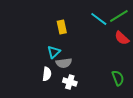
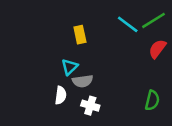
red semicircle: (122, 38) -> (157, 49), turned 84
green semicircle: (118, 78) -> (152, 100), turned 35

